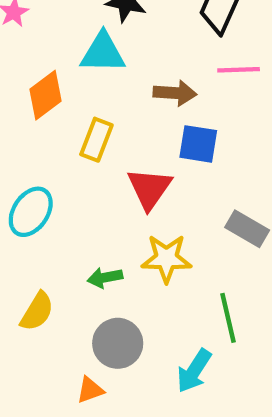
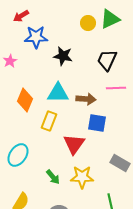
cyan triangle: (103, 53) -> (58, 93), moved
orange diamond: (46, 95) -> (25, 100), turned -30
green arrow: (105, 278) -> (53, 177), moved, turned -119

